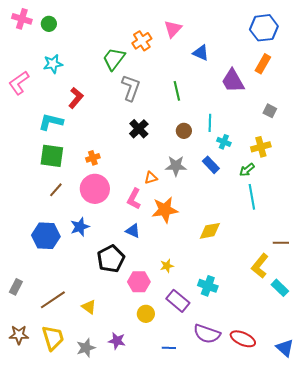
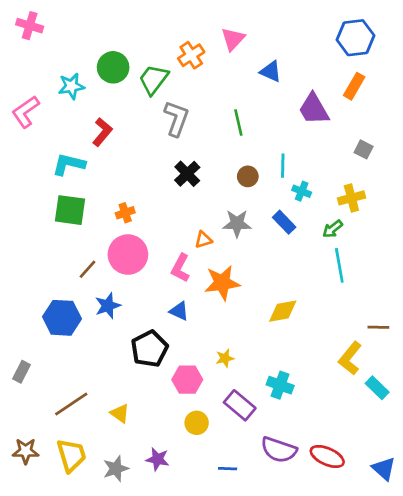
green circle: (49, 24) -> (113, 67), moved, size x1.5
brown line: (56, 190) -> (88, 269), moved
gray rectangle: (16, 287) -> (22, 372), moved

